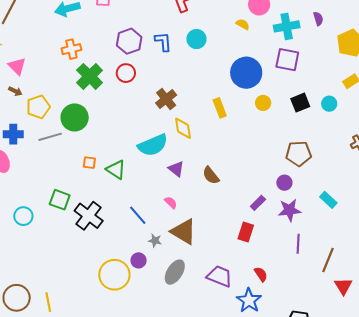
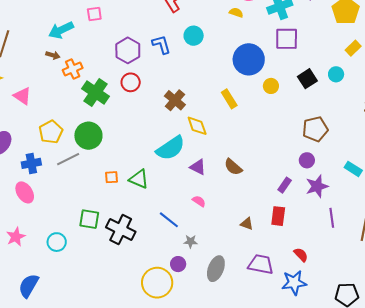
brown arrow: (15, 91) -> (53, 55), moved
brown triangle: (184, 232) -> (247, 224), moved, size x0.5
blue star: (249, 300) -> (294, 283), turned -30

